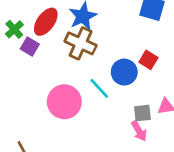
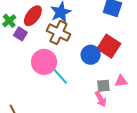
red square: (148, 60) -> (109, 46), size x1.6
cyan line: (99, 88) -> (60, 77), moved
pink circle: (64, 102) -> (44, 62), moved

